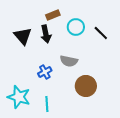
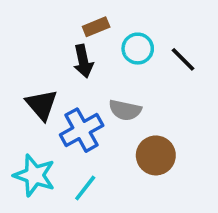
black triangle: (23, 36) -> (42, 105), moved
blue cross: (45, 72) -> (82, 130), size x1.6
cyan line: (47, 104) -> (85, 188), turned 42

